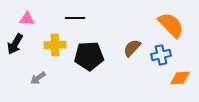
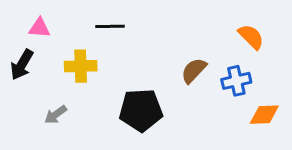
orange semicircle: (171, 25) -> (251, 37), size x0.7
black pentagon: (89, 56) -> (141, 110), moved

